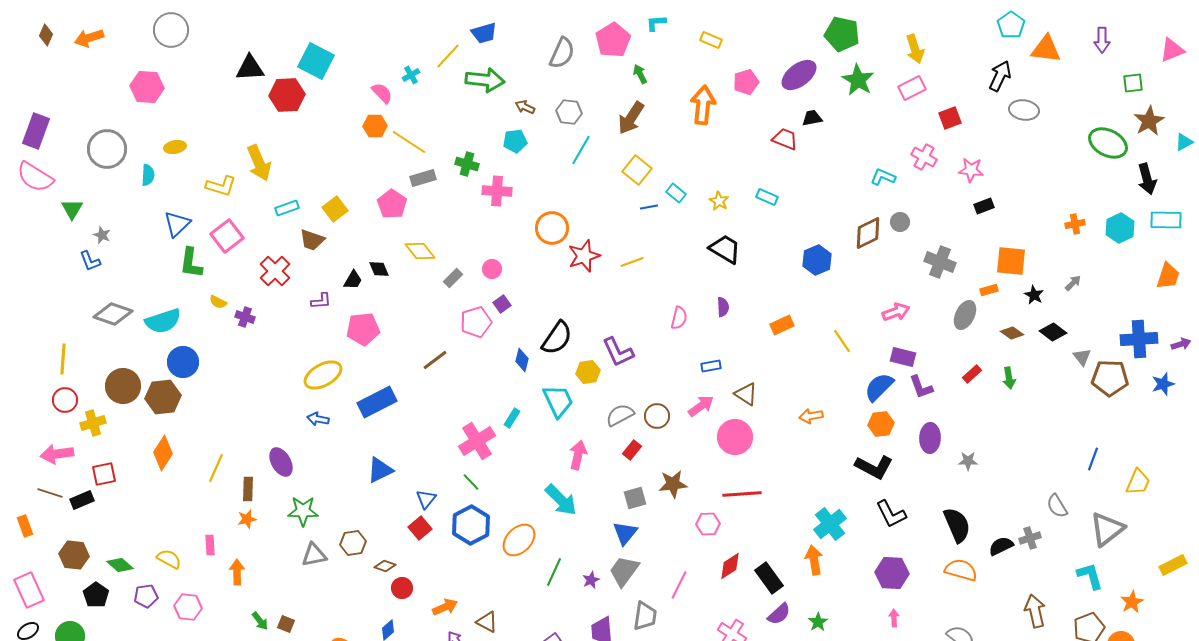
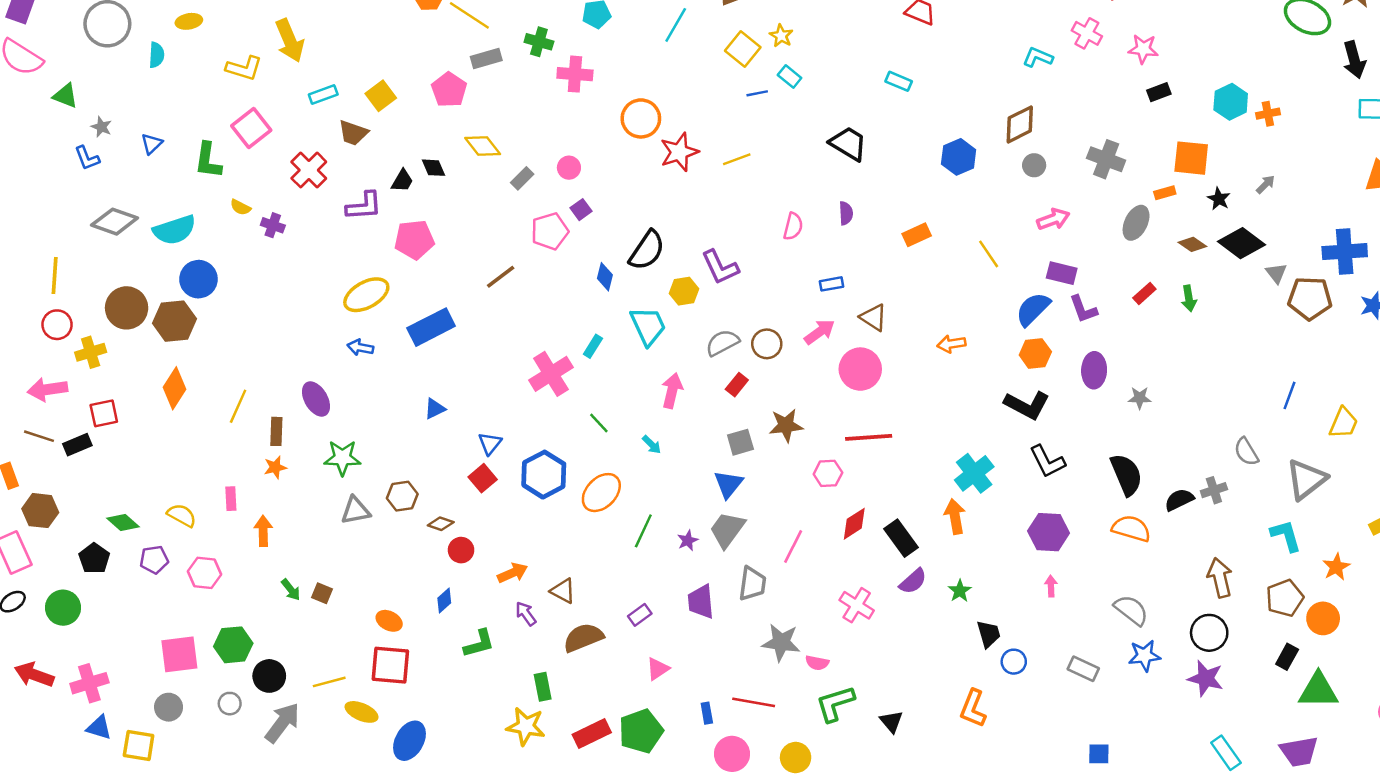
yellow star: (719, 201) -> (781, 36), moved
green triangle: (72, 209) -> (65, 96), turned -40
gray circle: (900, 222) -> (1034, 165), moved
blue triangle: (177, 224) -> (152, 144), moved, size x0.7
cyan hexagon: (1120, 228) -> (1231, 102), moved
purple L-shape: (321, 301) -> (364, 206), size x1.5
black diamond: (1053, 332) -> (1242, 243), size x1.4
blue triangle: (380, 470) -> (435, 409), size x0.7
green line: (471, 482) -> (599, 423), moved
cyan arrow: (561, 500) -> (652, 445), size x0.5
brown hexagon: (74, 555) -> (40, 511), moved

